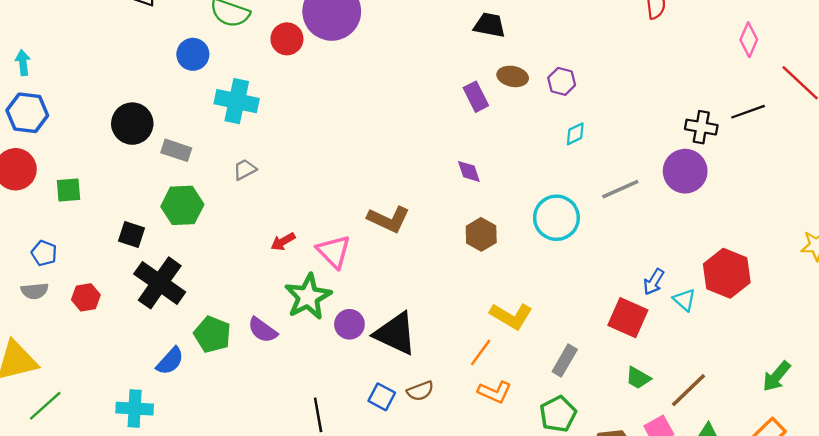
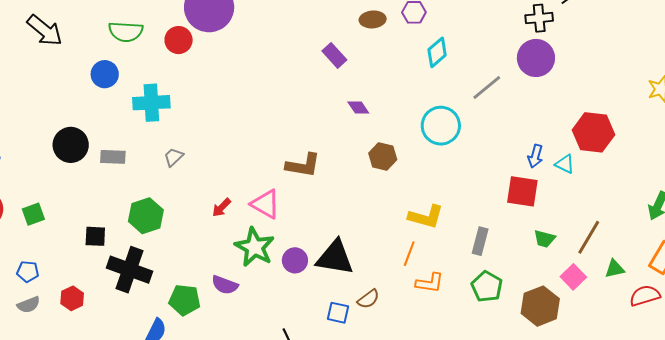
purple rectangle: (476, 97) -> (334, 55), moved
cyan diamond: (575, 134) -> (437, 52), size x1.4
green hexagon: (182, 205) -> (146, 216), moved

